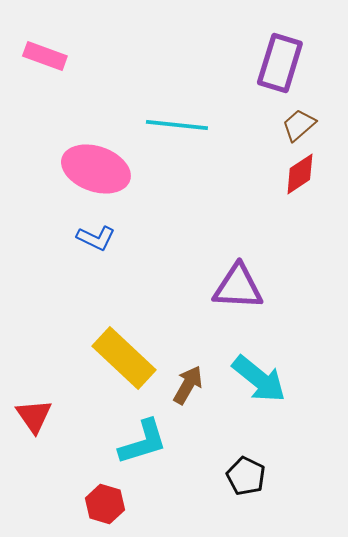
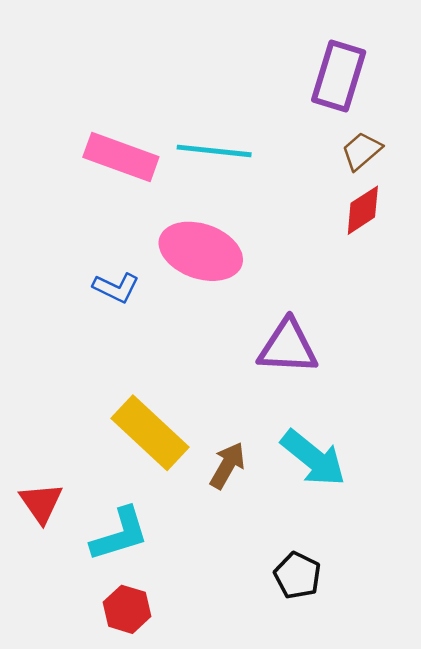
pink rectangle: (45, 56) -> (121, 157), moved, size x1.4
pink ellipse: (96, 169) -> (201, 251), moved
cyan L-shape: (143, 442) -> (120, 534), moved

